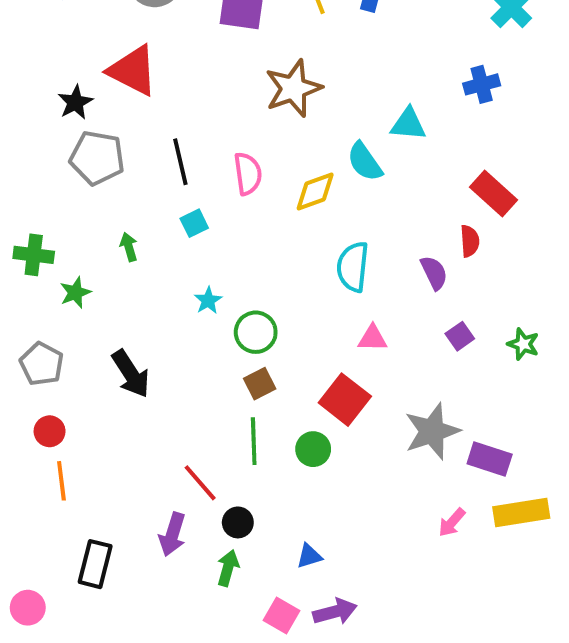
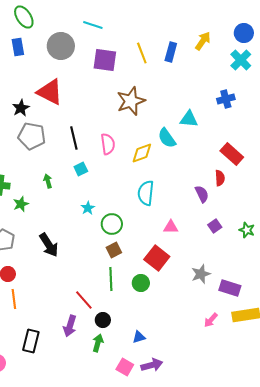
cyan semicircle: (353, 267) -> (146, 193), moved
gray star: (432, 431) -> (201, 274), size x0.7

